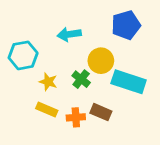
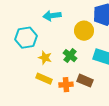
cyan arrow: (69, 34) -> (52, 16), moved
yellow circle: (101, 61) -> (84, 31), moved

